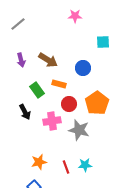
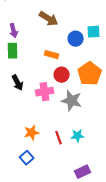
cyan square: (103, 42) -> (94, 32), moved
brown arrow: (48, 60) -> (49, 19), moved
green rectangle: (37, 90) -> (13, 51), moved, turned 35

